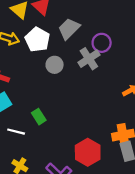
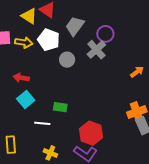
green rectangle: (39, 117) -> (60, 107), turned -40
red hexagon: (88, 152) -> (91, 133), moved

